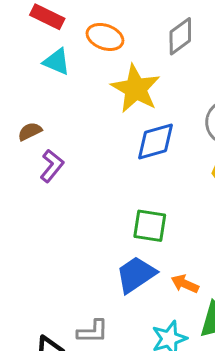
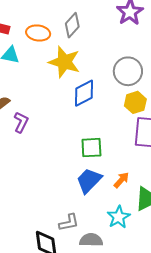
gray diamond: (180, 36) -> (72, 25), moved
orange arrow: (185, 284) -> (121, 180), turned 120

